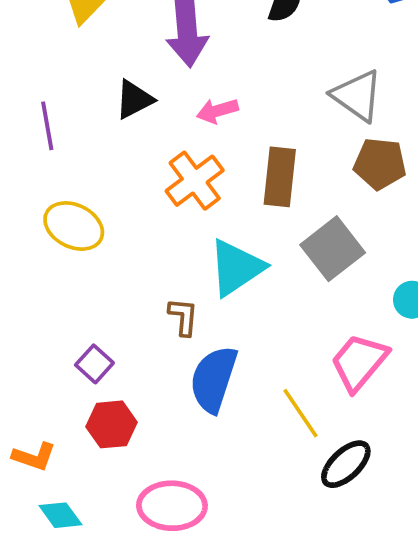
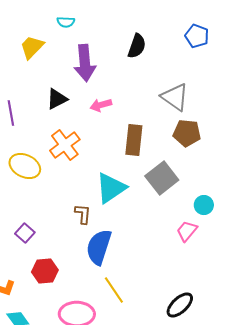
orange cross: (195, 181) -> (65, 145), moved
pink trapezoid: (359, 362) -> (187, 231), moved, size x0.7
purple square: (94, 364) -> (25, 233), moved
yellow line: (300, 413) -> (114, 290), moved
black ellipse: (346, 464) -> (180, 305), moved

